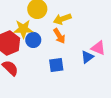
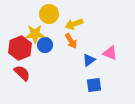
blue triangle: (87, 57) -> (89, 60), moved
blue square: (56, 65) -> (94, 85), moved

